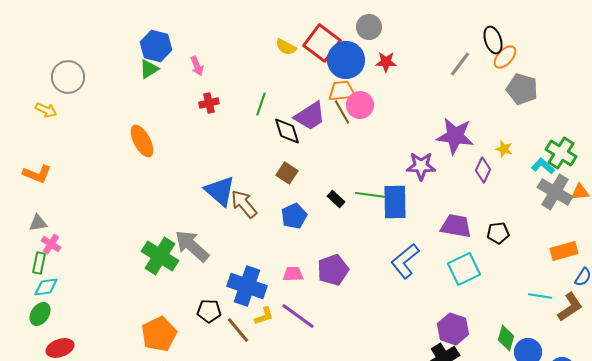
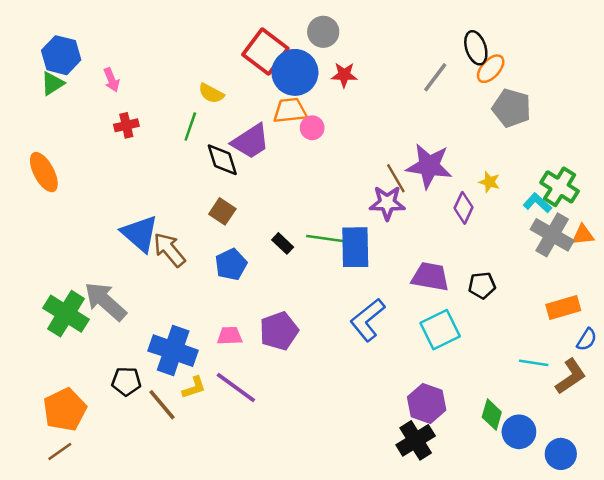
yellow semicircle: (286, 47) -> (211, 93), moved
pink circle: (360, 105) -> (312, 128), size x0.7
brown line: (342, 112) -> (396, 178), moved

